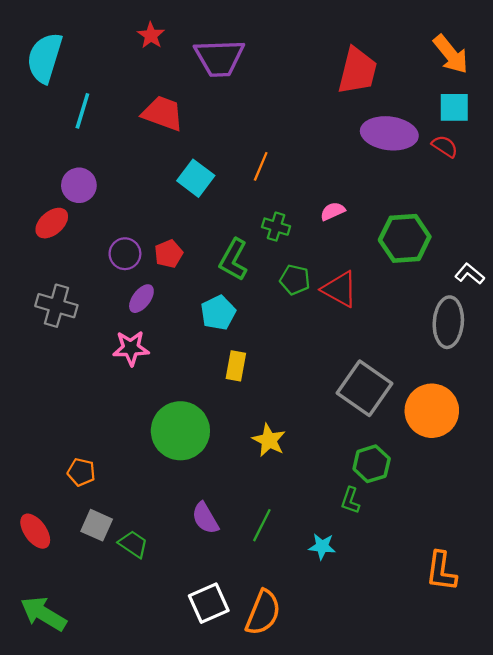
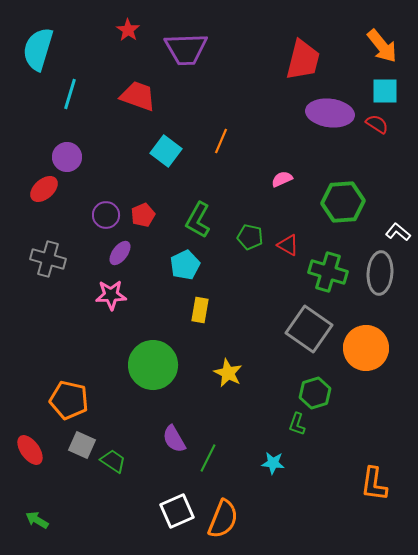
green cross: (276, 227) -> (328, 272), moved, size x1.6
red triangle: (340, 289) -> (288, 245), size x0.7
orange pentagon: (81, 472) -> (69, 400), size x1.6
green line: (262, 525) -> (208, 458), moved
green arrow: (43, 614) -> (37, 520), size x0.6

